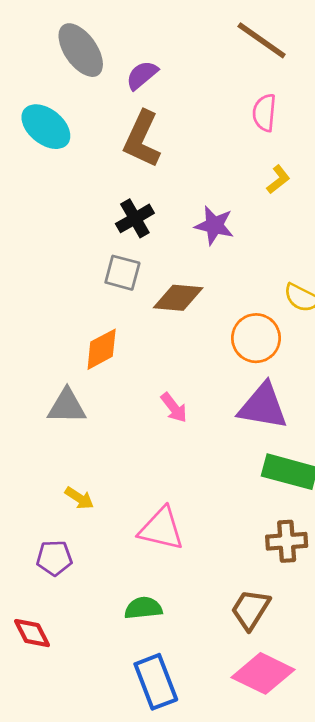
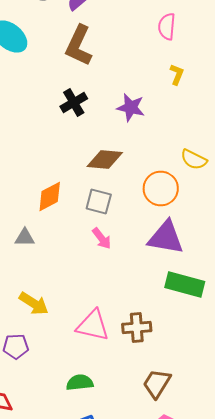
yellow L-shape: (278, 179) -> (177, 74), turned -30
gray square: (122, 273) -> (99, 202), moved
gray triangle: (67, 406) -> (25, 238), size x0.7
yellow arrow: (79, 498) -> (34, 304), size x1.4
brown cross: (287, 541) -> (137, 328), moved

